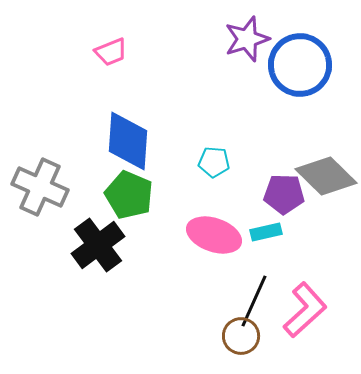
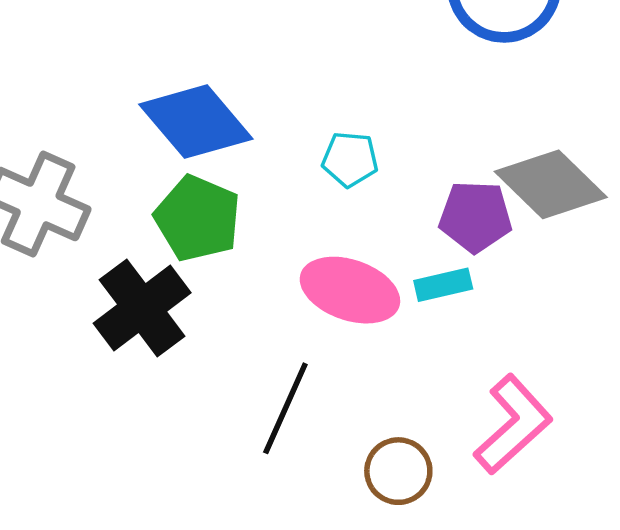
blue diamond: (128, 141) -> (196, 122), turned -44
black line: (254, 301) -> (285, 408), moved

